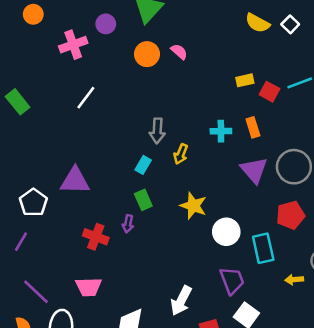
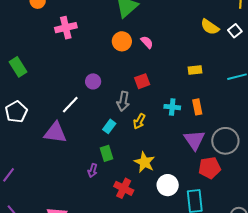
purple circle: (106, 24) -> (93, 81), moved
red square: (270, 92) -> (142, 81), moved, turned 35
white line: (86, 98) -> (70, 105), moved
white pentagon: (33, 202) -> (16, 112), moved
red pentagon: (291, 215) -> (210, 168), moved
red cross: (96, 237) -> (124, 188), moved

